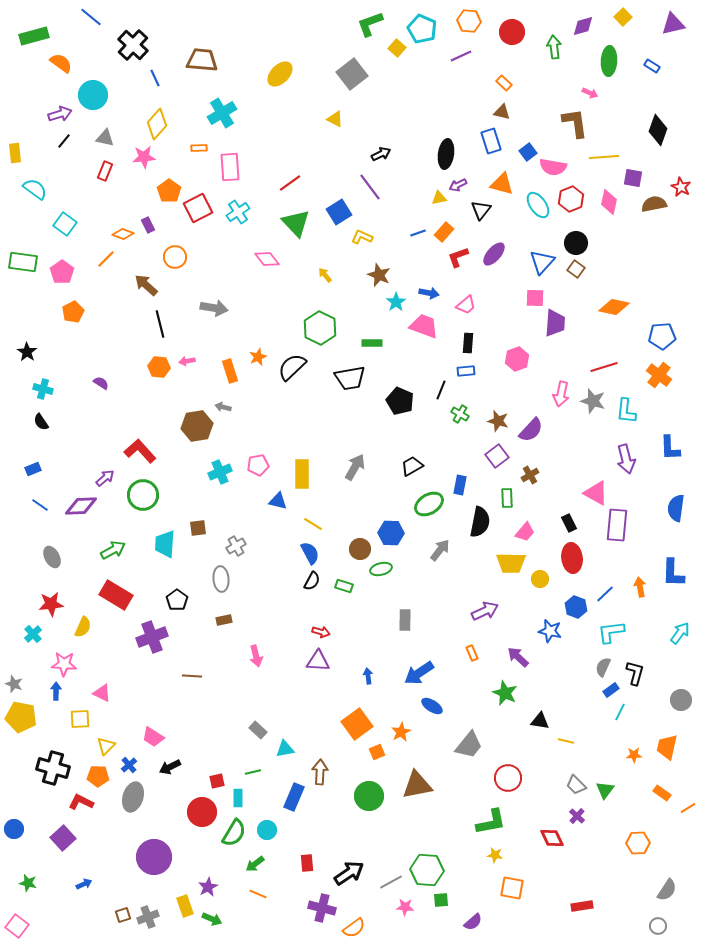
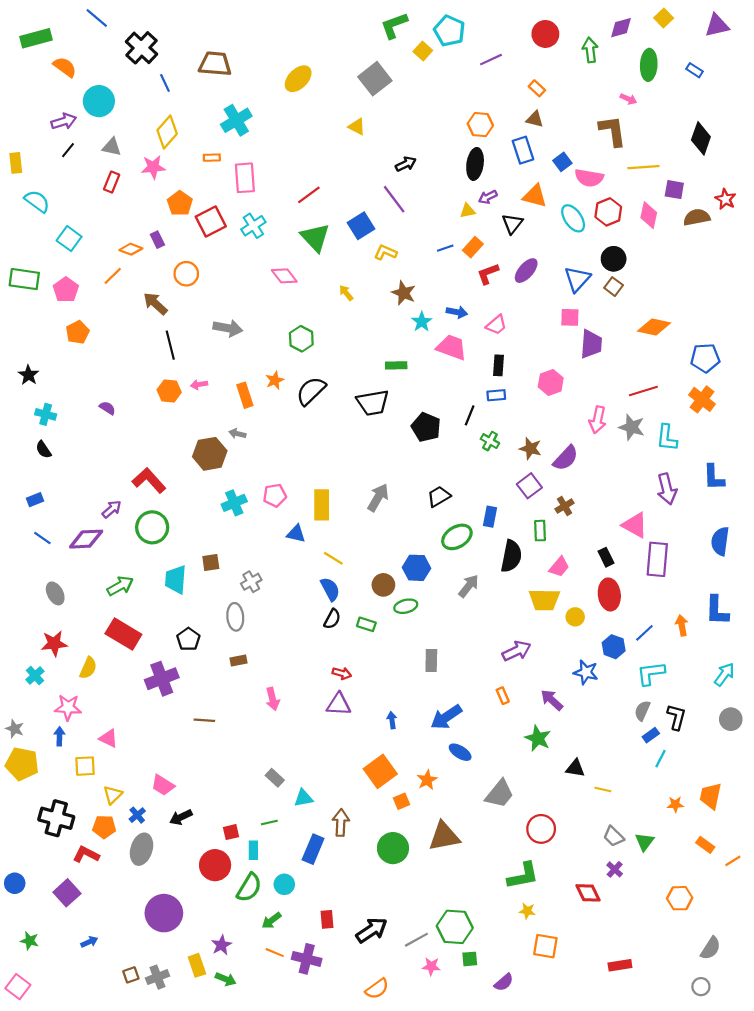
orange hexagon: (469, 21) -> (480, 125), moved
green hexagon: (320, 328) -> (301, 339), moved, size x0.7
gray circle: (681, 700) -> (731, 719), moved
purple cross: (322, 908) -> (307, 959), moved

